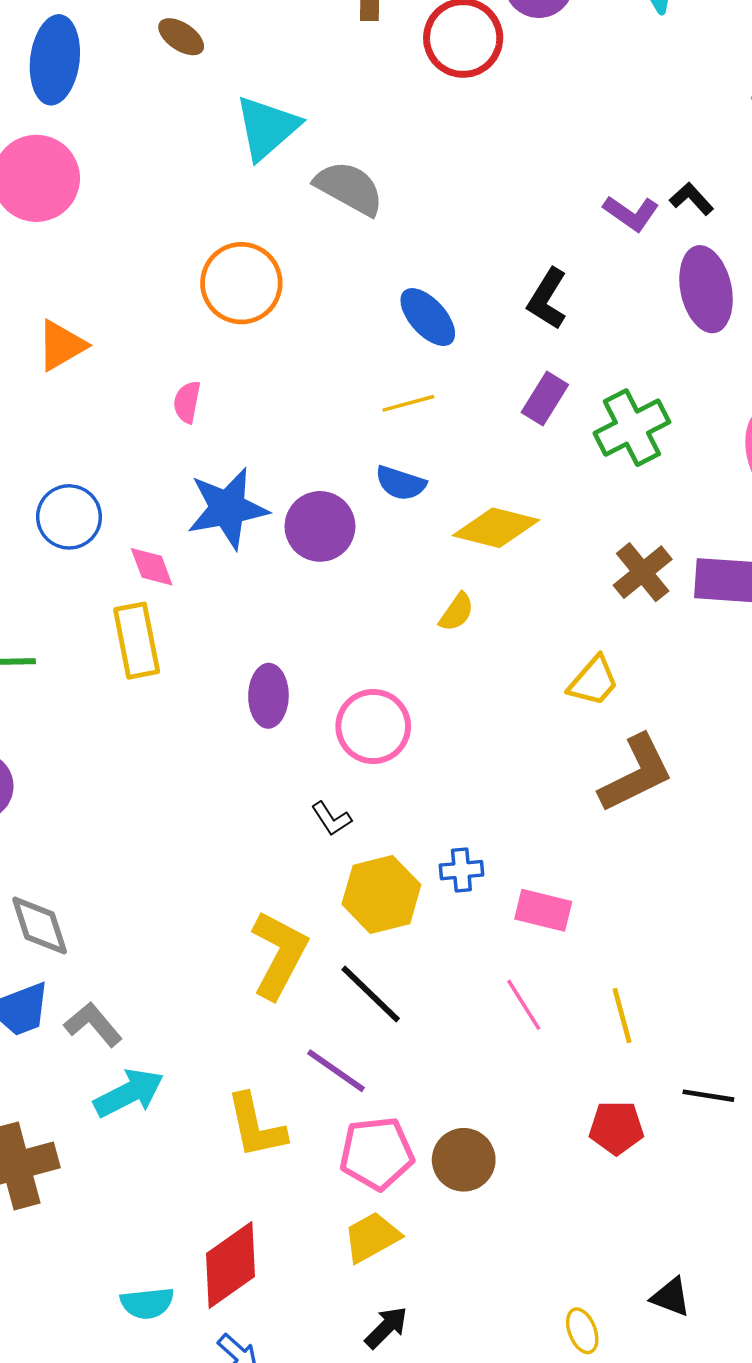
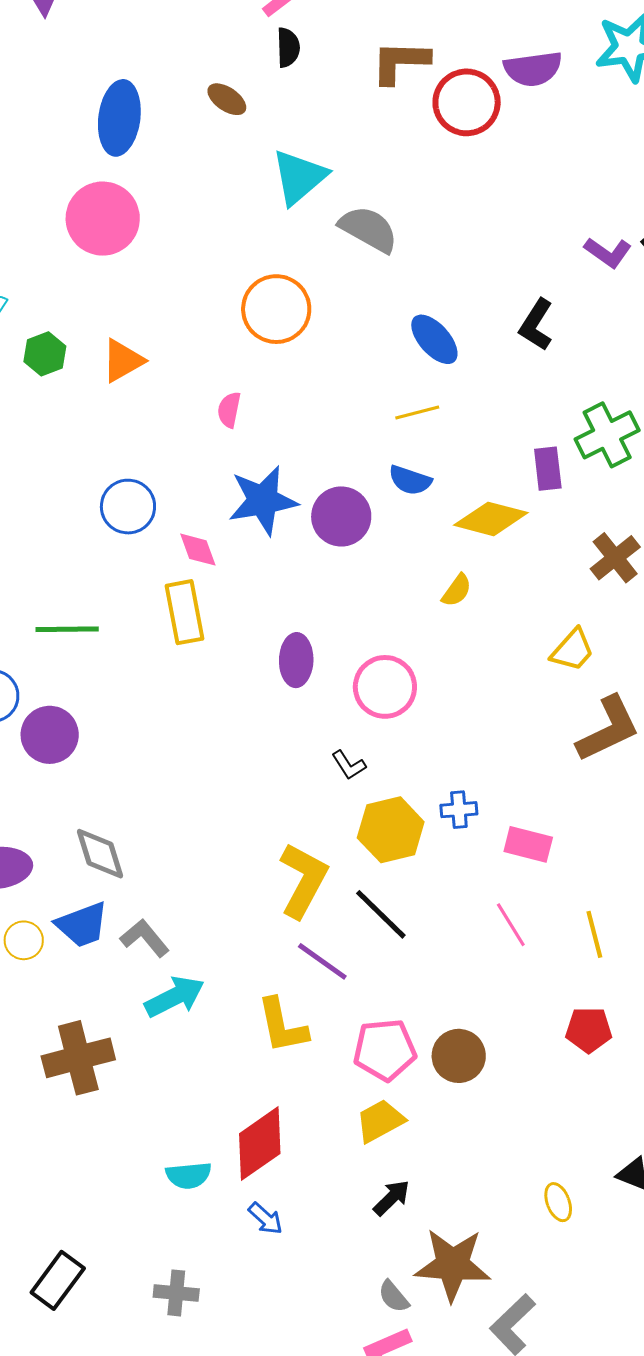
purple rectangle: (545, 398) -> (548, 469), moved, turned -39
purple line: (336, 1071) -> (322, 961), moved

